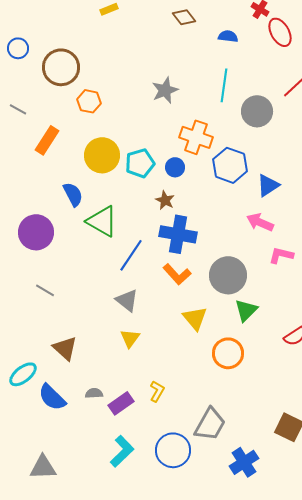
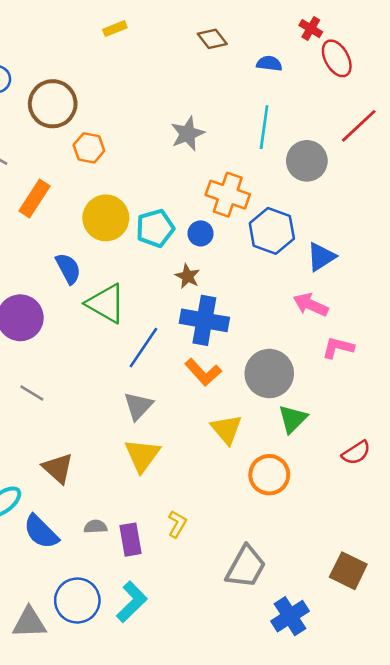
gray triangle: (127, 300) -> (138, 406), turned 35
yellow triangle: (130, 338) -> (142, 455), size x1.4
purple rectangle: (121, 403) -> (130, 540), turned -65
blue circle: (173, 450) -> (77, 601), moved

